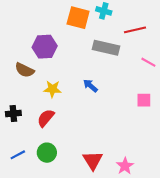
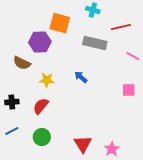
orange square: (78, 18) -> (60, 23), moved
blue line: (18, 155) -> (12, 131), moved

